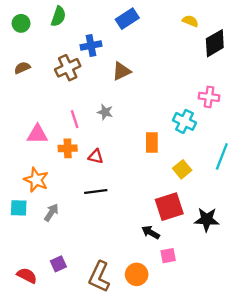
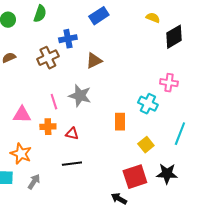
gray star: (105, 112) -> (80, 96), size x1.6
black star: (207, 220) -> (167, 174), moved

